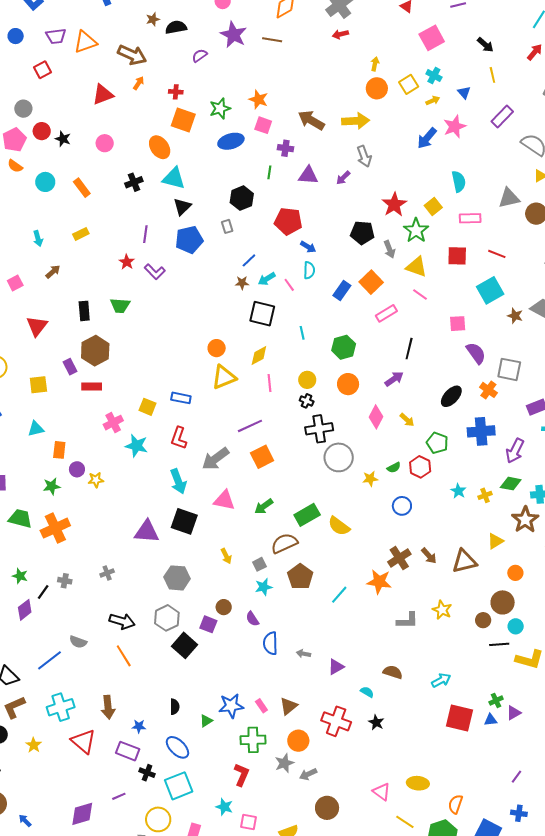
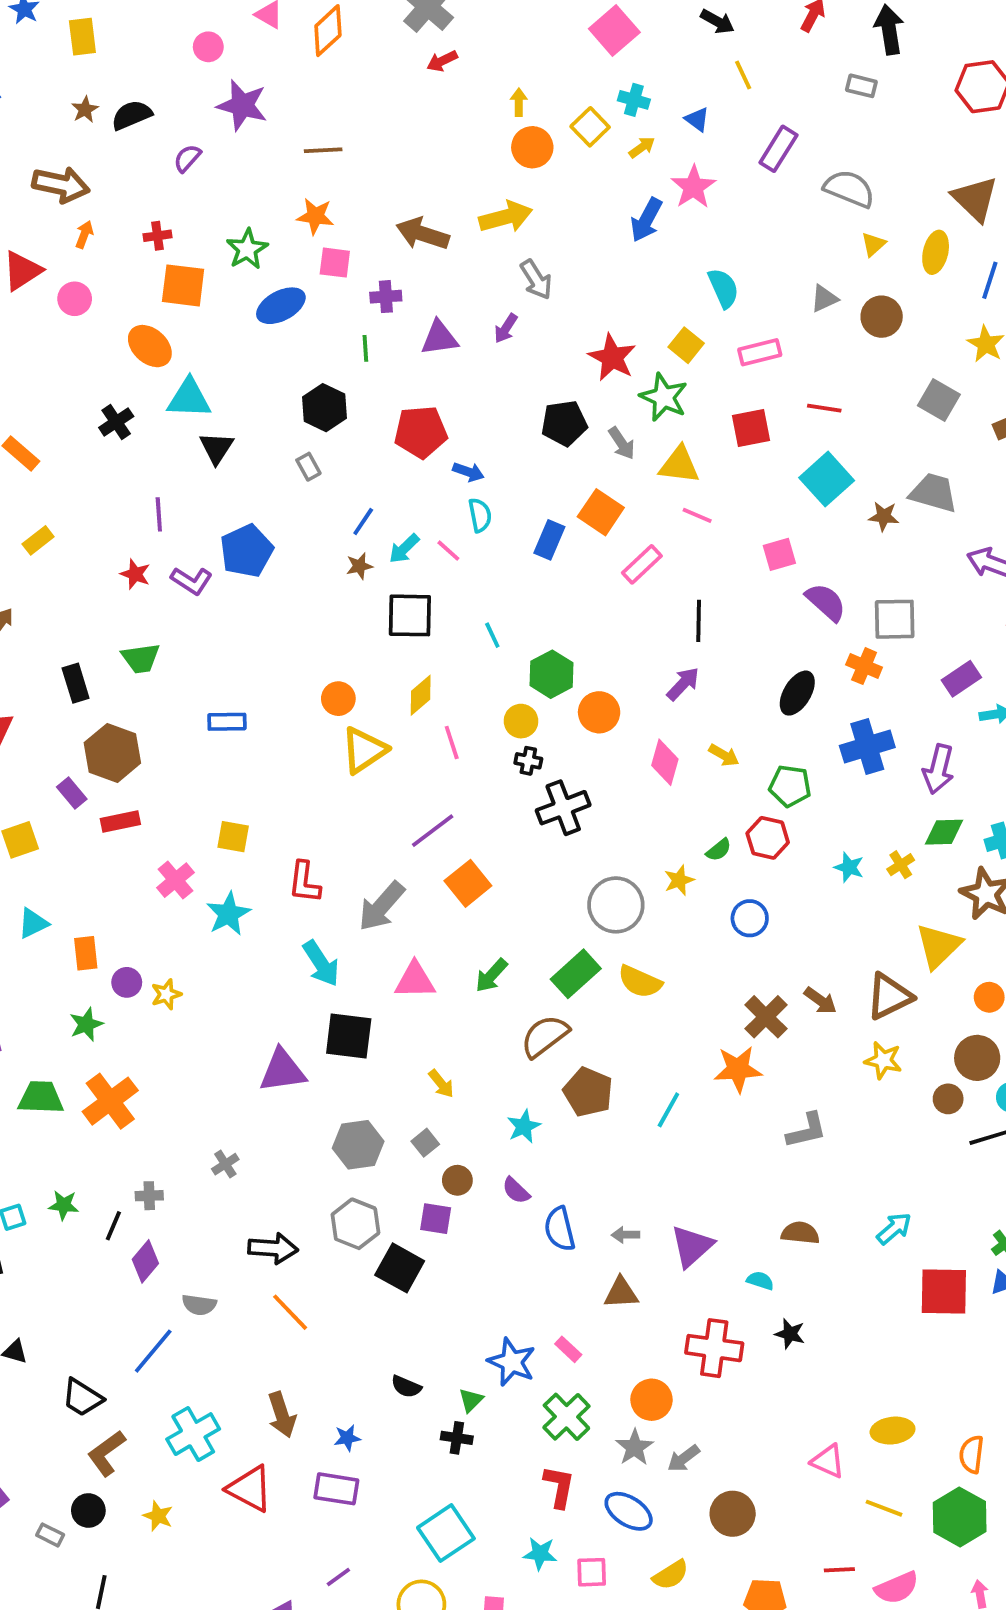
brown line: (272, 40) -> (323, 150), moved
pink circle: (105, 143) -> (75, 299), moved
gray triangle: (509, 198) -> (824, 299), size x0.7
blue pentagon: (189, 240) -> (247, 551), moved
green hexagon: (344, 347) -> (551, 674), moved
blue rectangle: (181, 398) -> (227, 722), moved
cyan star: (136, 446) -> (228, 914), turned -30
gray circle: (339, 457) -> (616, 905), moved
yellow triangle: (495, 541) -> (939, 946), size x1.5
gray square: (259, 564) -> (425, 1143), moved
purple diamond: (25, 610) -> (145, 1261), moved
yellow star: (442, 610) -> (883, 1060), moved
purple triangle: (336, 667) -> (692, 1246), size x1.4
blue star: (231, 706) -> (512, 1362), turned -30
brown triangle: (289, 706) -> (621, 1293), moved, turned 48
black semicircle: (175, 707) -> (406, 1387), turned 126
green cross: (253, 740) -> (566, 1417), turned -30
blue ellipse: (177, 747) -> (629, 1511), moved
black cross: (147, 773) -> (457, 1438), moved

